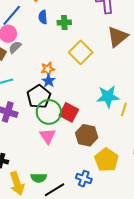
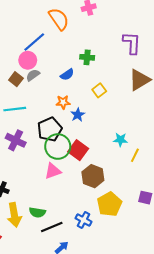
blue semicircle: (43, 17) -> (67, 75), moved, turned -128
yellow square: (81, 52) -> (99, 90), size x0.6
blue star: (49, 81) -> (78, 115), moved
cyan star: (108, 97) -> (120, 140), size x0.6
pink triangle: (48, 136) -> (53, 171), turned 36

